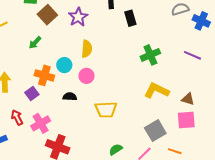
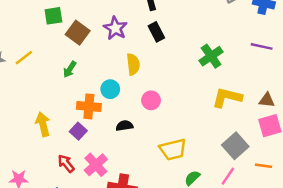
black rectangle: (130, 18) -> (156, 32), moved
pink circle: (86, 76) -> (151, 100), moved
yellow trapezoid: (106, 110) -> (173, 149), moved

